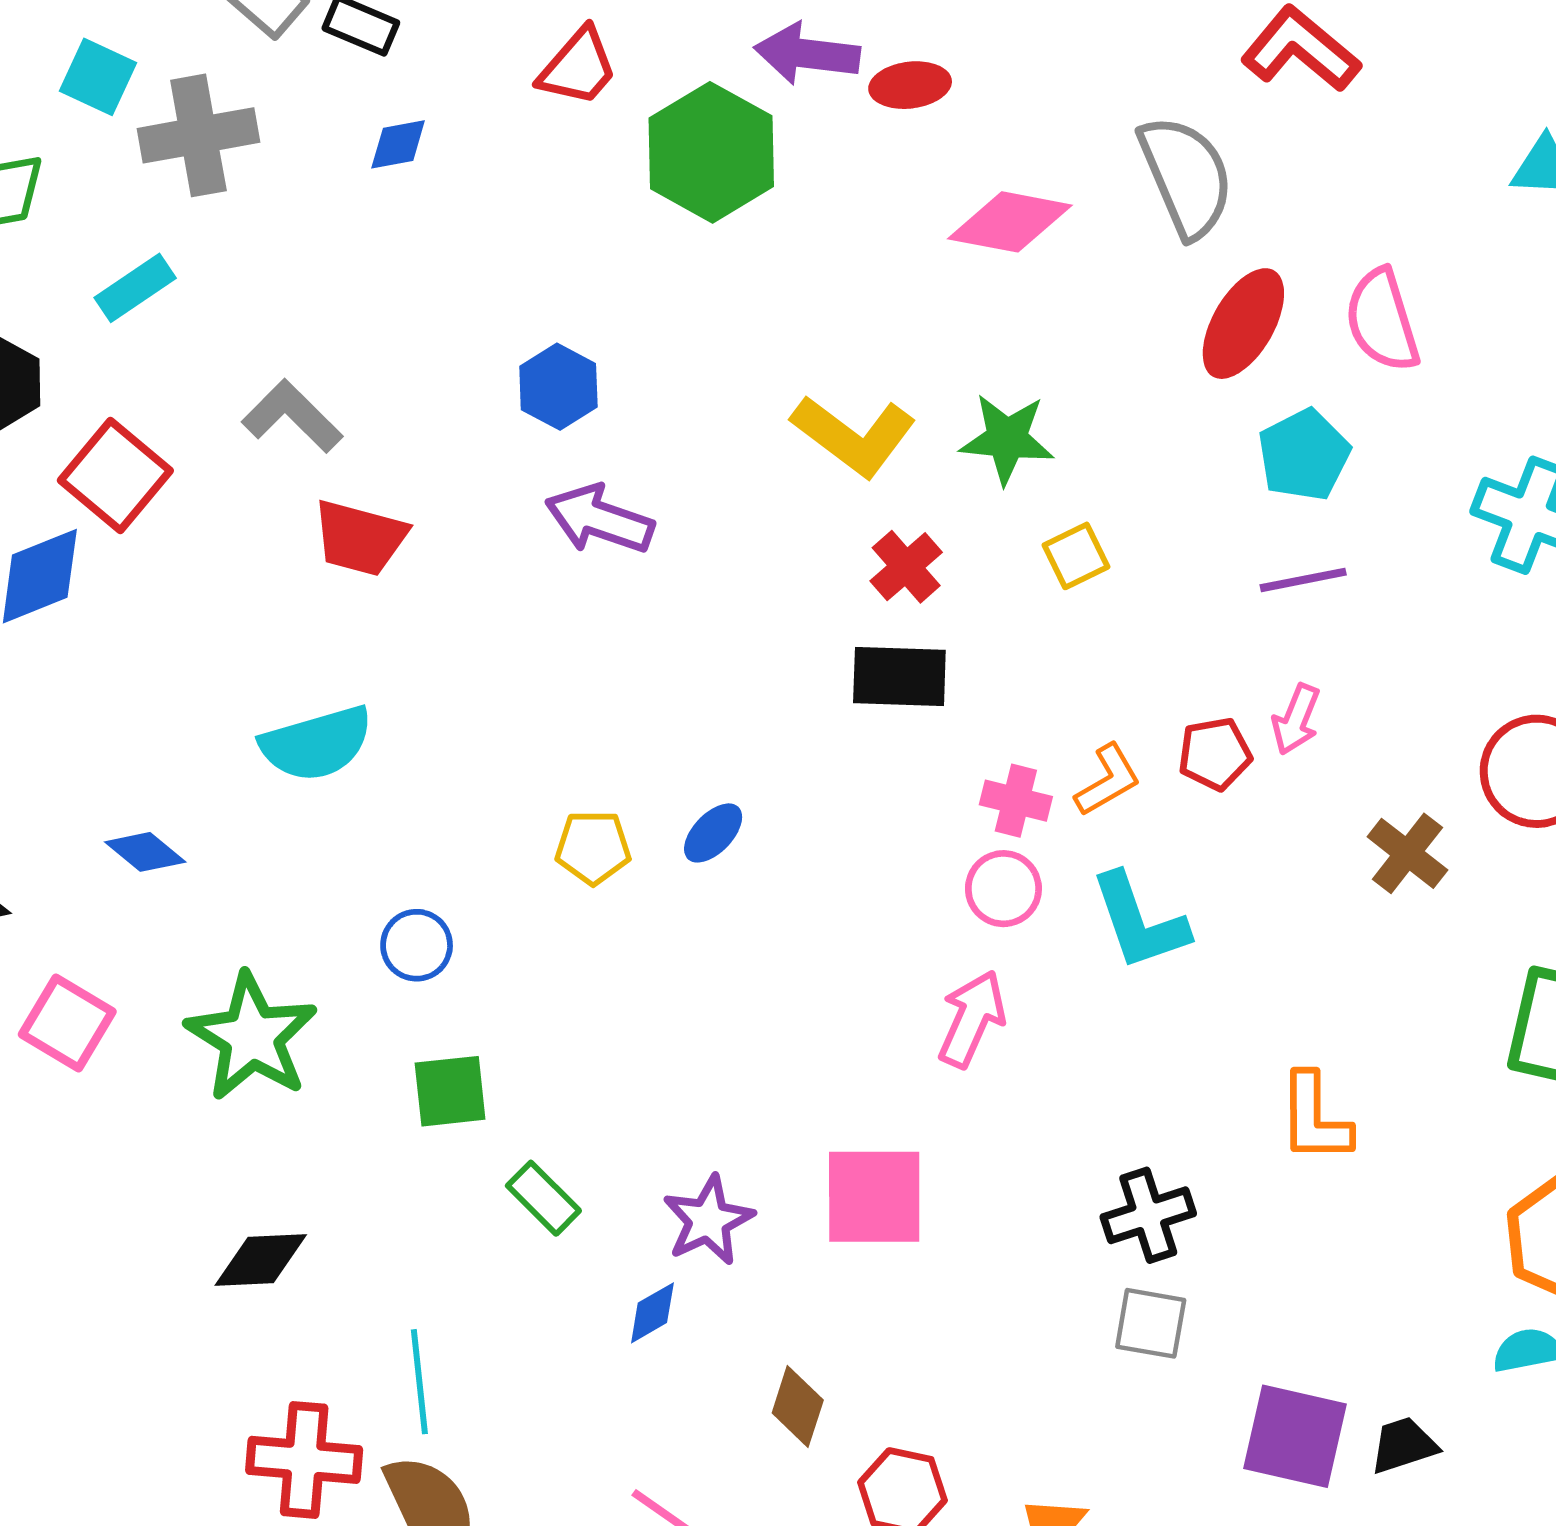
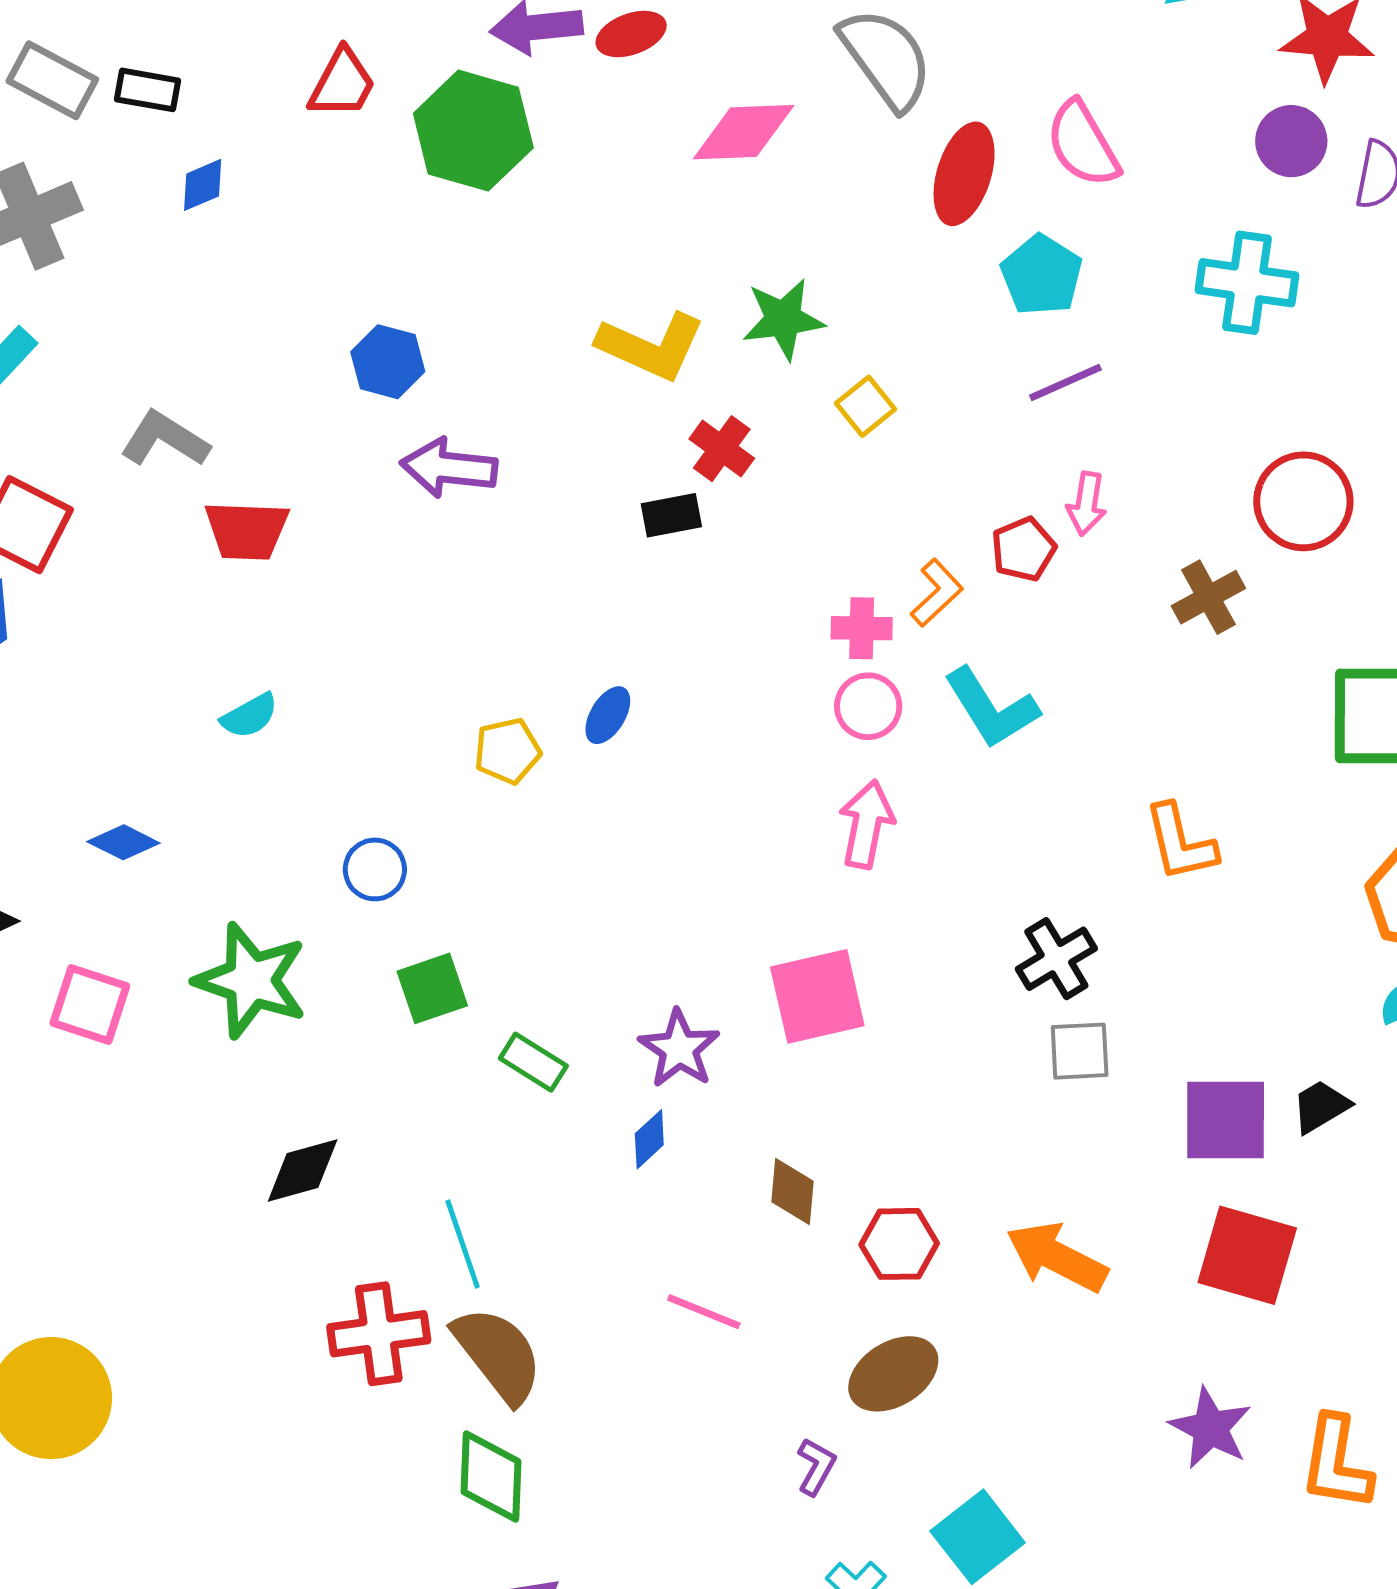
black rectangle: (899, 677) -> (671, 515), moved, size x0.7
cyan semicircle: (317, 744) -> (250, 716), size x0.6
brown cross: (1407, 853) -> (1208, 597), turned 36

